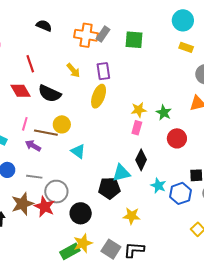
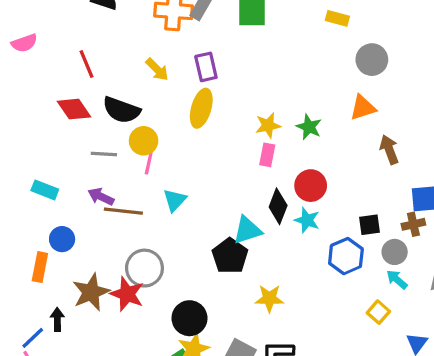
pink line: (25, 124) -> (149, 163), moved
yellow circle: (62, 124) -> (144, 141), moved
brown line: (46, 133) -> (123, 211), moved
red circle: (177, 138) -> (311, 186), moved
cyan triangle: (78, 151) -> (175, 200), turned 42
gray line: (34, 177) -> (104, 154), moved
cyan star: (158, 186) -> (307, 220), moved
black pentagon: (109, 188) -> (230, 256), turned -30
black circle: (81, 213) -> (189, 318), moved

